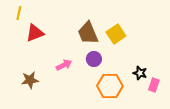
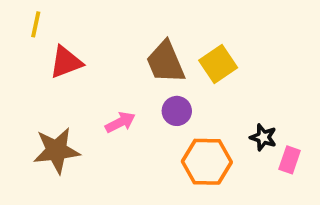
brown star: (30, 80) -> (56, 150), size x1.4

